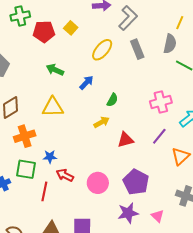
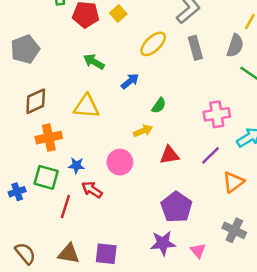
pink circle: (98, 183) -> (120, 162), moved

